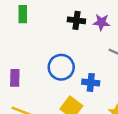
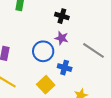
purple star: (101, 22) -> (62, 38), moved

